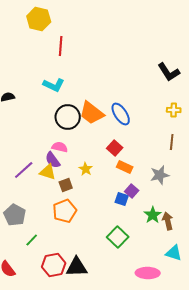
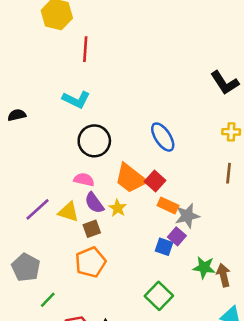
orange trapezoid: (92, 113) -> (130, 178), moved
purple semicircle: (53, 160) -> (94, 203), moved
gray star: (160, 175) -> (187, 216), moved
green star: (153, 215) -> (204, 267), turned -30

